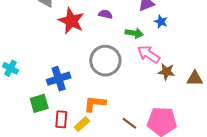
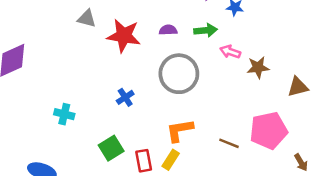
purple semicircle: (105, 14) -> (168, 30), moved
pink arrow: (149, 54) -> (230, 52), size x0.7
brown triangle: (195, 78) -> (298, 87), moved
blue cross: (59, 79) -> (125, 97), moved, size x0.6

